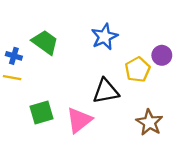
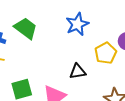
black triangle: (106, 91) -> (78, 72), size x0.7

